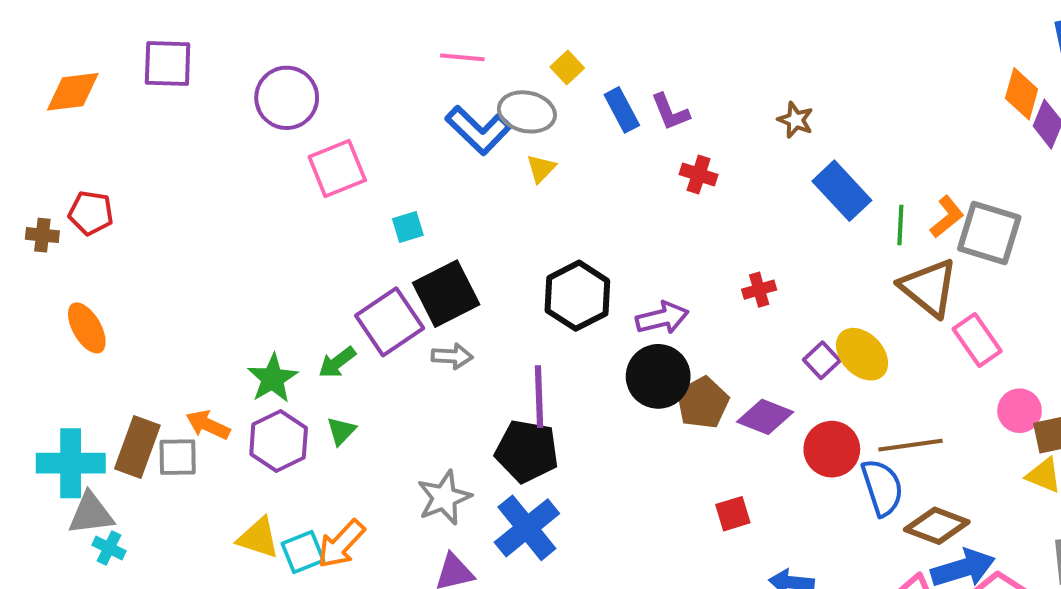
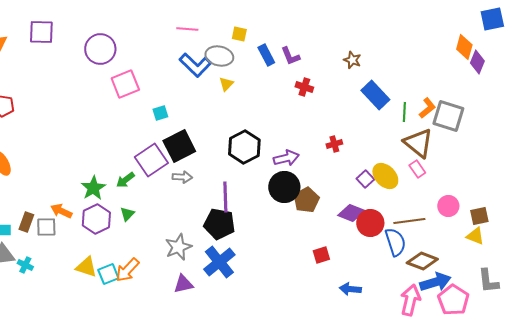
yellow square: (567, 68) -> (239, 34), turned -35
pink rectangle: (977, 340) -> (417, 169), moved, size x0.7
pink circle: (1020, 411) -> (448, 206), moved
purple diamond: (765, 417) -> (351, 213), moved
brown rectangle: (137, 447) -> (26, 222), size x0.7
cyan cross: (109, 548) -> (25, 265), moved

